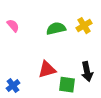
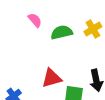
pink semicircle: (13, 26) -> (35, 20), moved

